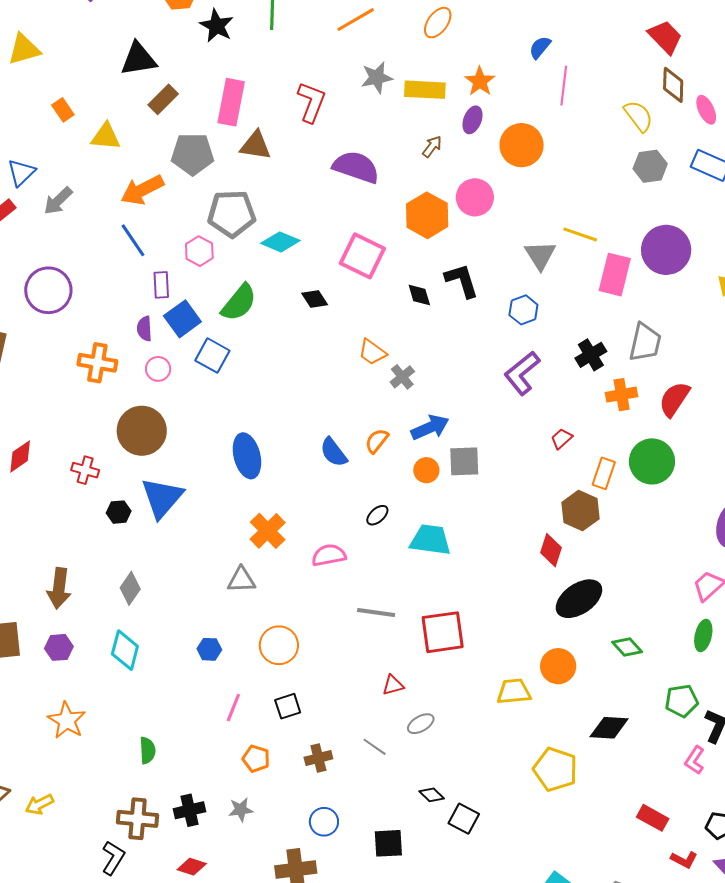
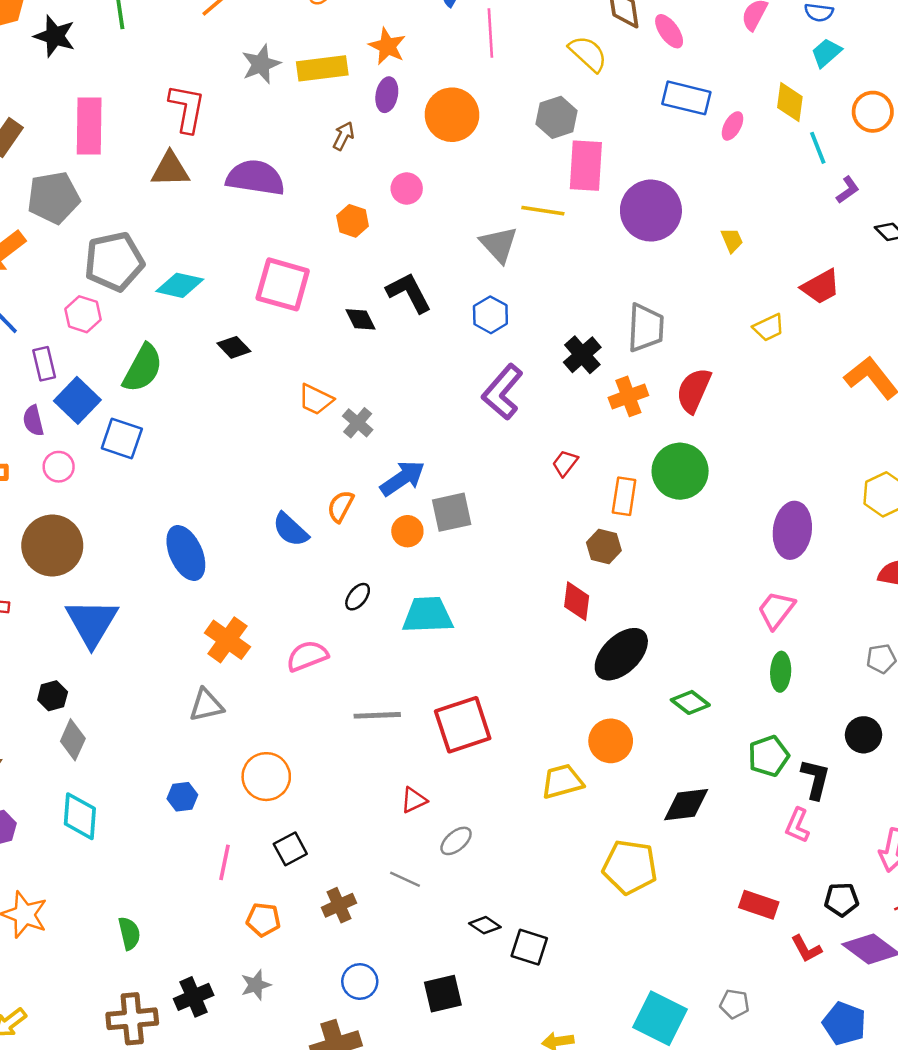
brown triangle: (256, 145) -> (170, 169), moved
gray hexagon: (650, 166) -> (557, 117), moved
pink circle: (475, 197) -> (407, 188), size x0.7
orange hexagon: (427, 215) -> (353, 221), size x0.6
pink rectangle: (615, 275) -> (586, 166), moved
brown hexagon: (581, 511) -> (604, 547), size x0.7
black hexagon: (119, 512) -> (53, 696), moved
red L-shape: (684, 860) -> (806, 949), turned 44

